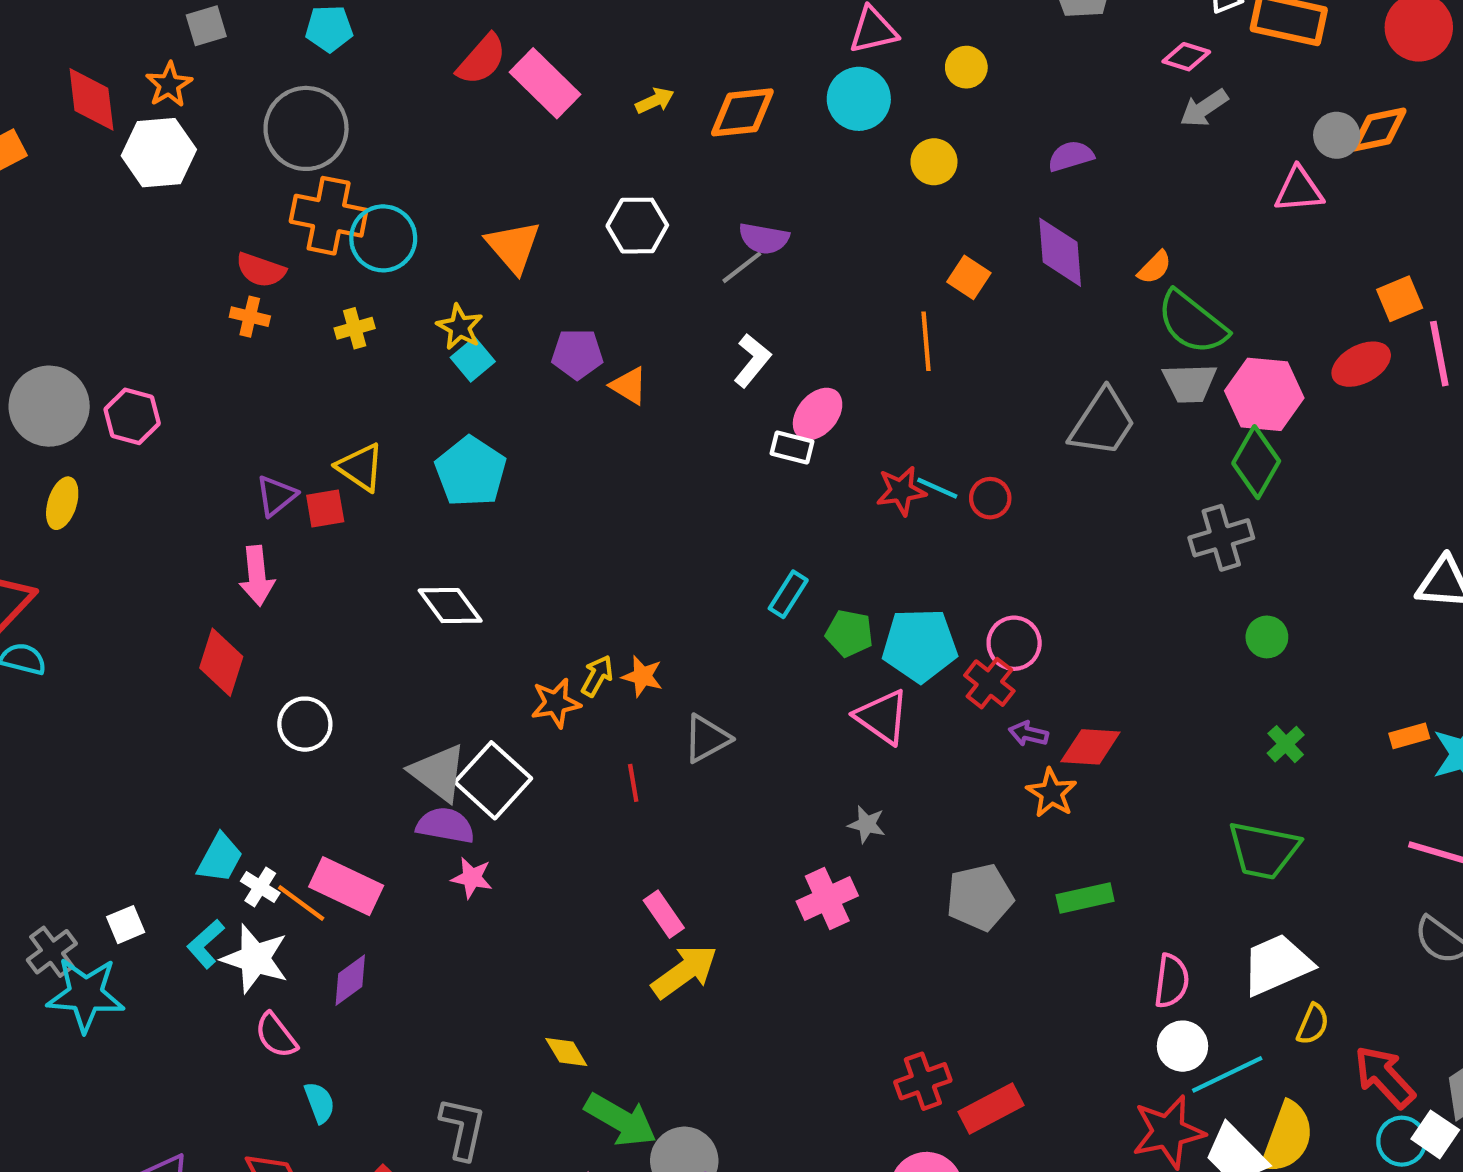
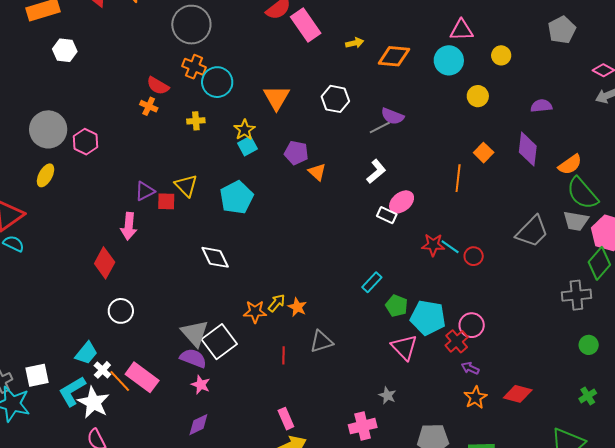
white hexagon: (159, 153) -> (65, 50), moved, size x0.7
orange cross: (329, 216) -> (194, 67), size x0.7
orange semicircle: (1155, 267) -> (570, 165), size x1.4
white circle: (305, 724) -> (121, 311), moved
red diamond: (1090, 747) -> (518, 394), moved
white square: (126, 925) -> (37, 375), size x1.4
cyan L-shape: (206, 944) -> (72, 391), size x1.4
purple diamond: (350, 980) -> (198, 425), moved

